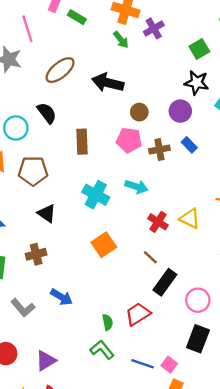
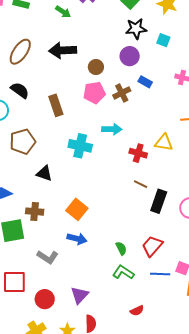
orange square: (104, 245) -> (77, 209), moved
brown cross: (36, 254) -> (35, 212), moved, turned 36
red trapezoid: (138, 314) -> (152, 246), moved

